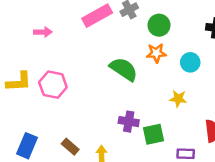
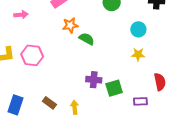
orange star: (156, 53) -> (70, 25), moved
green semicircle: (124, 69) -> (87, 39), size x0.7
yellow star: (178, 99) -> (138, 54), moved

